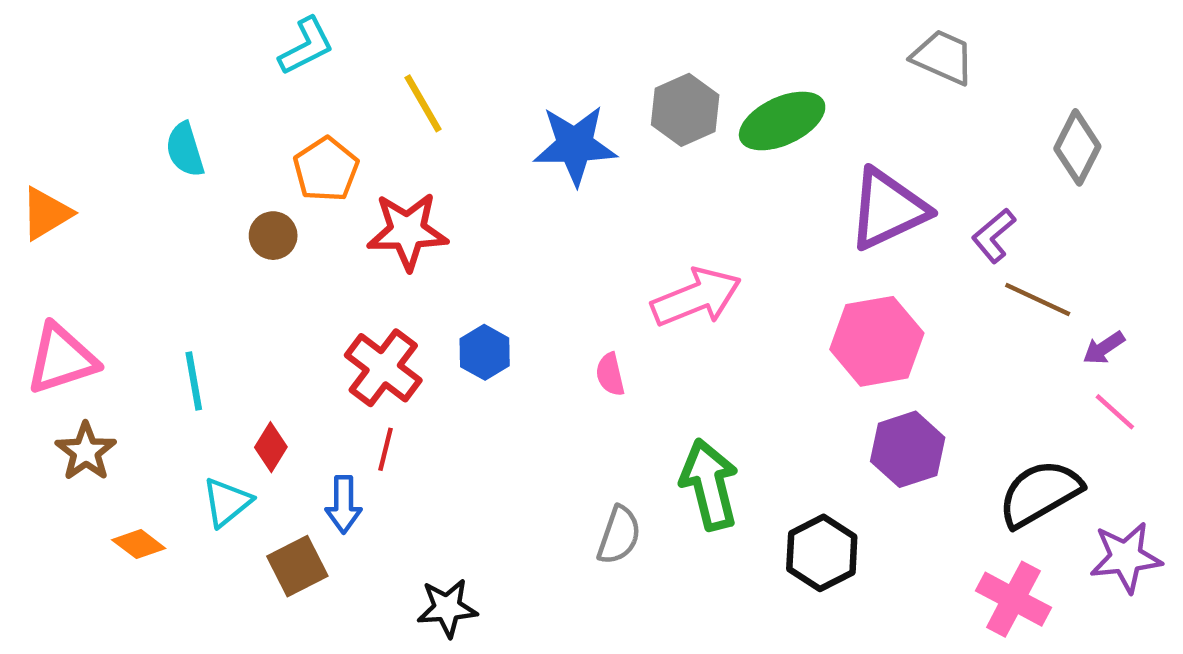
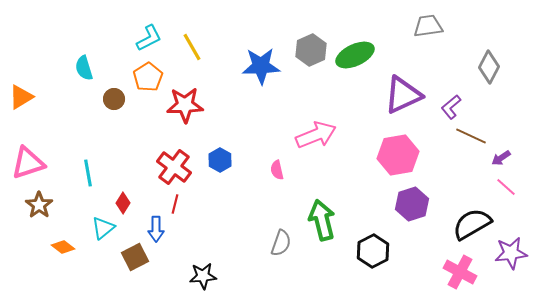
cyan L-shape: (306, 46) -> (149, 38), moved
gray trapezoid: (943, 57) -> (428, 26), turned -32
brown circle: (273, 236) -> (114, 99), moved

